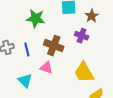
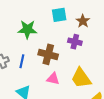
blue line: (27, 50) -> (22, 61), turned 32
pink triangle: (46, 68) -> (53, 79), moved

